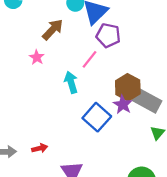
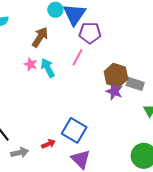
cyan arrow: (71, 82) -> (48, 68), moved
gray rectangle: (147, 101) -> (135, 84), size x0.7
blue square: (97, 117) -> (74, 130), moved

